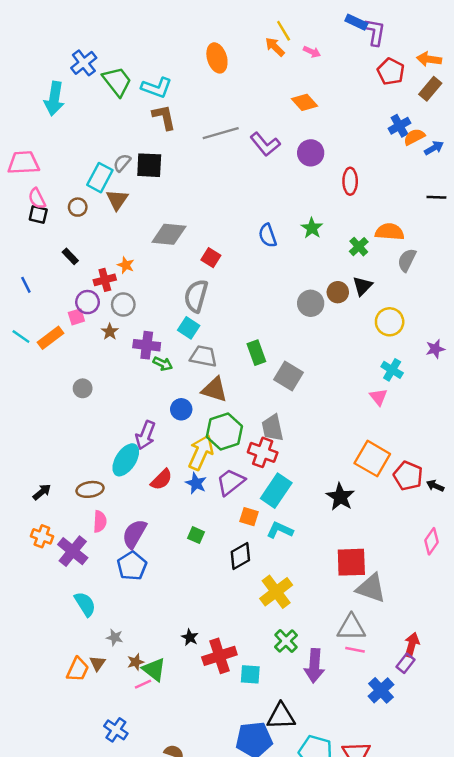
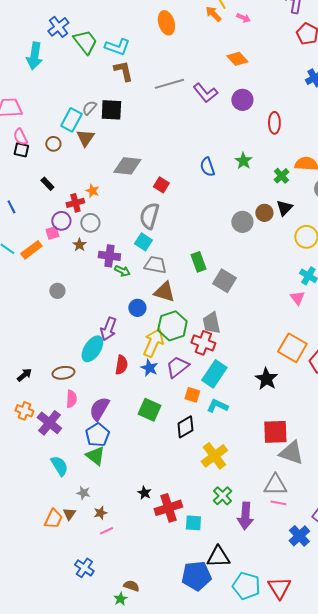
red semicircle: (162, 480) -> (121, 365), turned -36
green square: (196, 535) -> (149, 410), size x1.6
green triangle: (154, 669) -> (95, 456), moved

